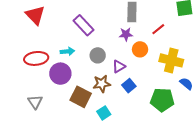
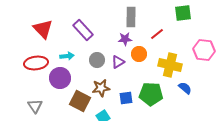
red triangle: (35, 15) -> (43, 29), moved
purple triangle: (119, 67) -> (118, 62), moved
blue square: (129, 86) -> (126, 98), moved, turned 32
green pentagon: (162, 100) -> (151, 94), moved

